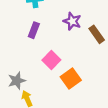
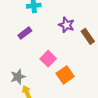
purple rectangle: (34, 30) -> (25, 33), moved, turned 32

